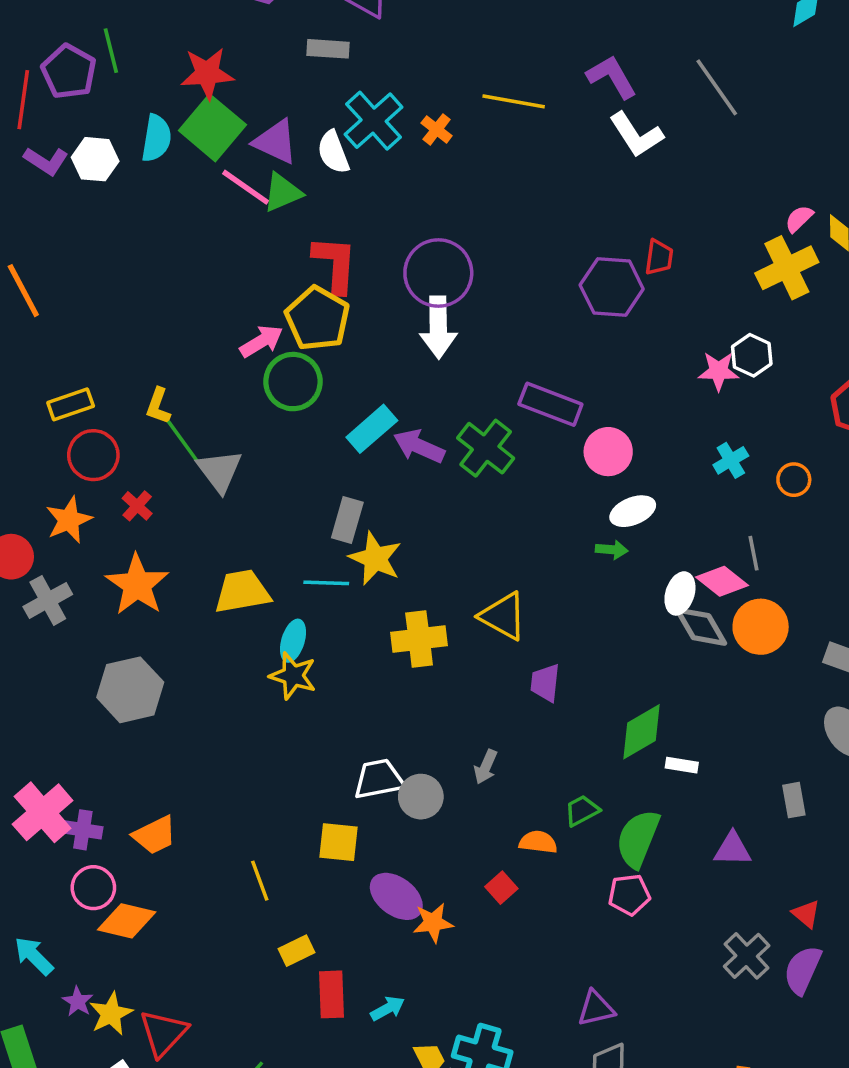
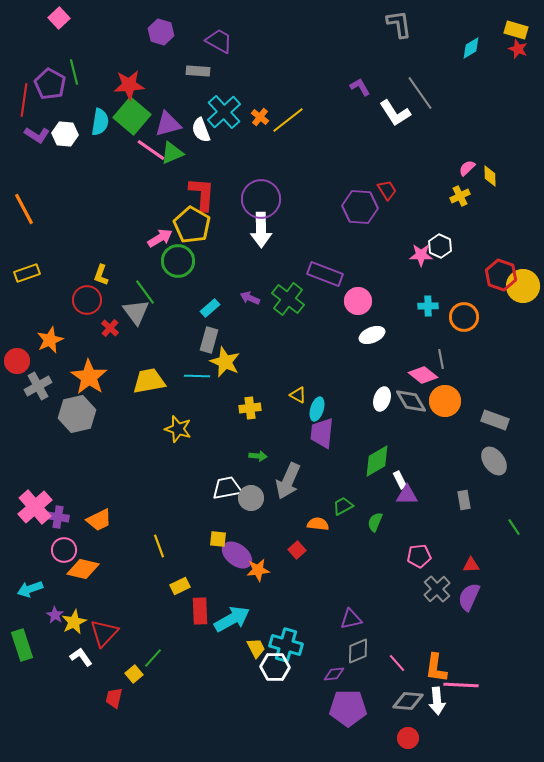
purple L-shape: (612, 77) -> (360, 87), size x0.7
yellow line: (514, 101) -> (288, 120), moved, turned -48
white L-shape: (636, 135) -> (395, 113), moved
purple triangle: (275, 142) -> (168, 124), turned -40
red trapezoid: (659, 257) -> (387, 190), turned -40
yellow cross: (787, 268) -> (460, 196), size x0.6
yellow rectangle: (71, 404) -> (27, 273), moved
cyan rectangle: (372, 429) -> (210, 308), moved, size x0.7
green line: (183, 441) -> (145, 292), moved
purple arrow: (419, 446) -> (250, 298), size x0.7
red circle: (93, 455) -> (87, 300), moved
cyan cross: (731, 460) -> (428, 306), turned 30
orange circle: (794, 480) -> (464, 317), size x1.5
red cross: (137, 506) -> (110, 328), moved
green arrow: (612, 550) -> (258, 456), moved
white ellipse: (680, 593) -> (382, 399), moved
yellow triangle: (503, 616) -> (298, 395), size x0.6
yellow cross: (419, 639) -> (250, 408), size x0.7
cyan ellipse: (293, 641) -> (317, 409), moved
purple trapezoid: (545, 683) -> (322, 433), size x1.4
gray hexagon: (130, 690) -> (77, 414), moved
white rectangle: (682, 765) -> (400, 480), turned 54
gray arrow: (486, 767) -> (288, 481), size x1.8
green semicircle: (638, 839) -> (375, 522), size x0.6
yellow square: (339, 842) -> (218, 539), moved, size x0.7
purple triangle: (733, 849) -> (407, 495), moved
pink pentagon: (629, 895) -> (419, 556), moved
red triangle: (806, 914) -> (471, 565), turned -42
cyan arrow: (34, 956) -> (30, 589), turned -65
cyan arrow: (388, 1008) -> (232, 619), size x1.8

